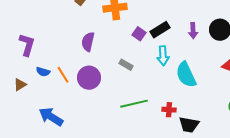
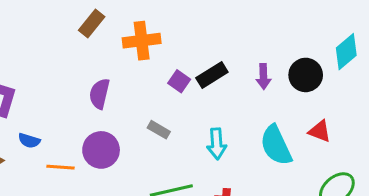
cyan arrow: (163, 56) -> (217, 144), moved
orange line: (63, 75) -> (60, 167), moved, turned -54
cyan semicircle: (186, 75) -> (276, 145), moved

